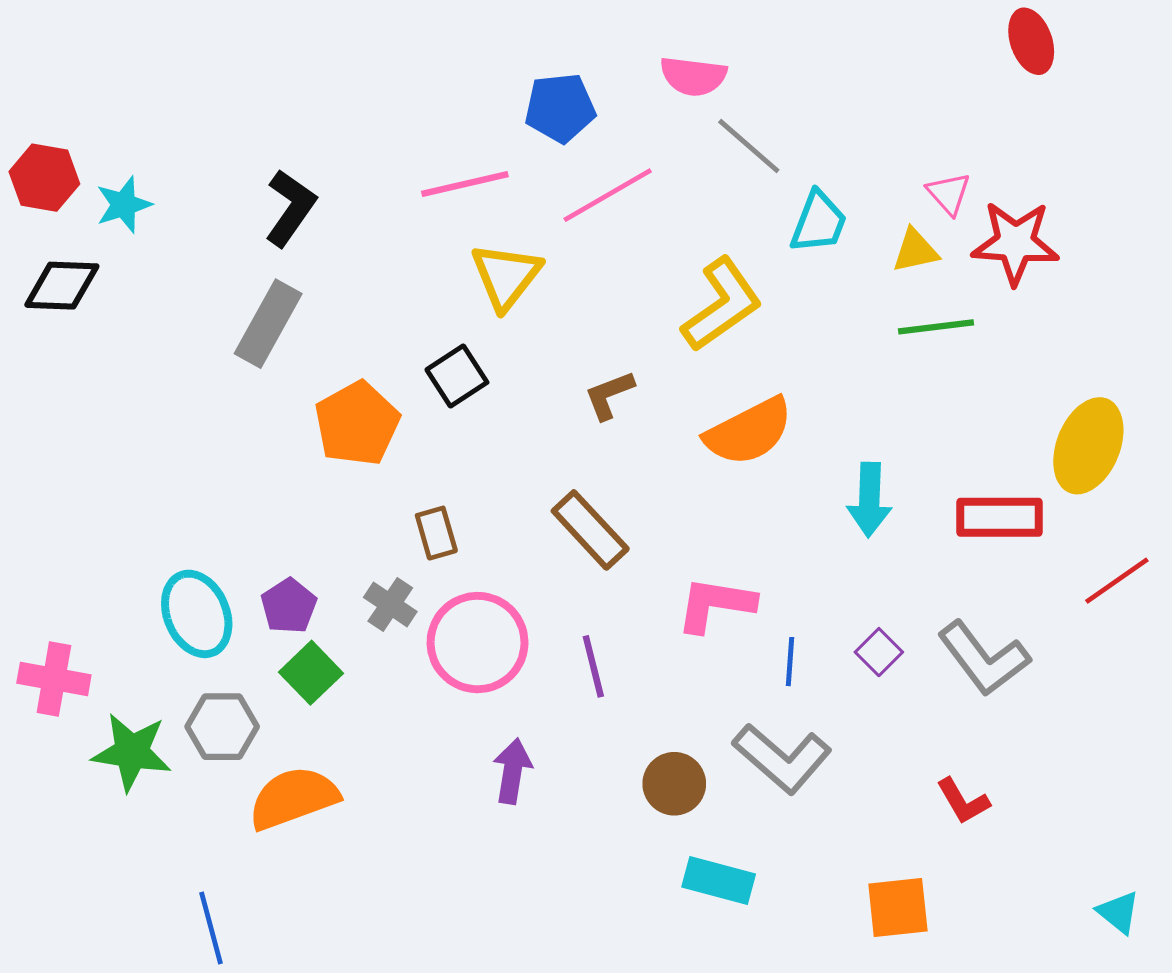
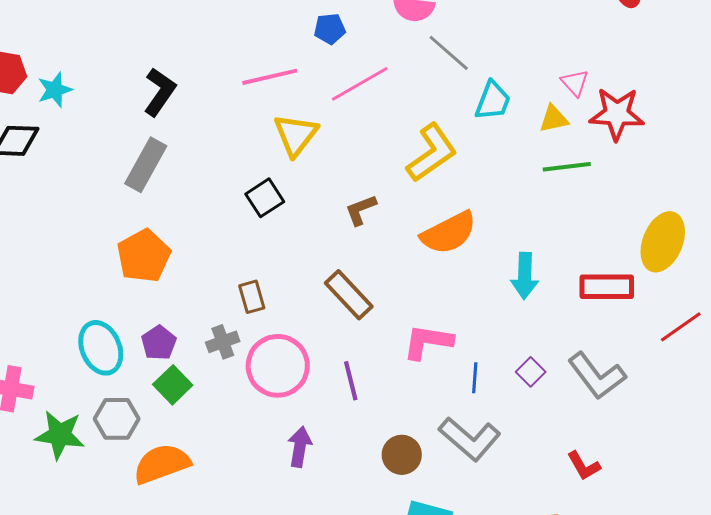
blue pentagon: (560, 108) -> (330, 29), size x0.7
orange pentagon: (357, 424) -> (144, 256), moved
gray cross: (390, 604) -> (223, 342), turned 36

